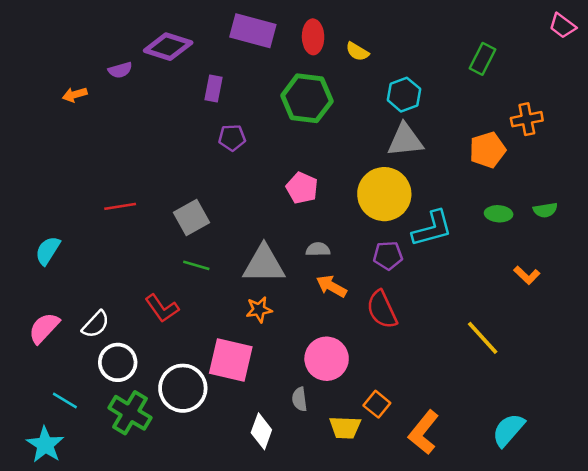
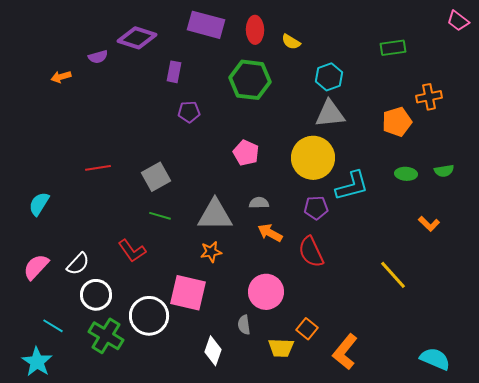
green rectangle: (483, 59) -> (393, 48), turned 55
cyan semicircle: (508, 430) -> (435, 359), moved, turned 72

